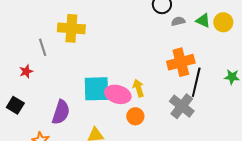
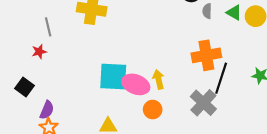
gray semicircle: (178, 21) -> (207, 11), turned -80
gray line: (43, 47) -> (48, 27), moved
purple semicircle: (61, 112) -> (47, 110), moved, size x0.7

